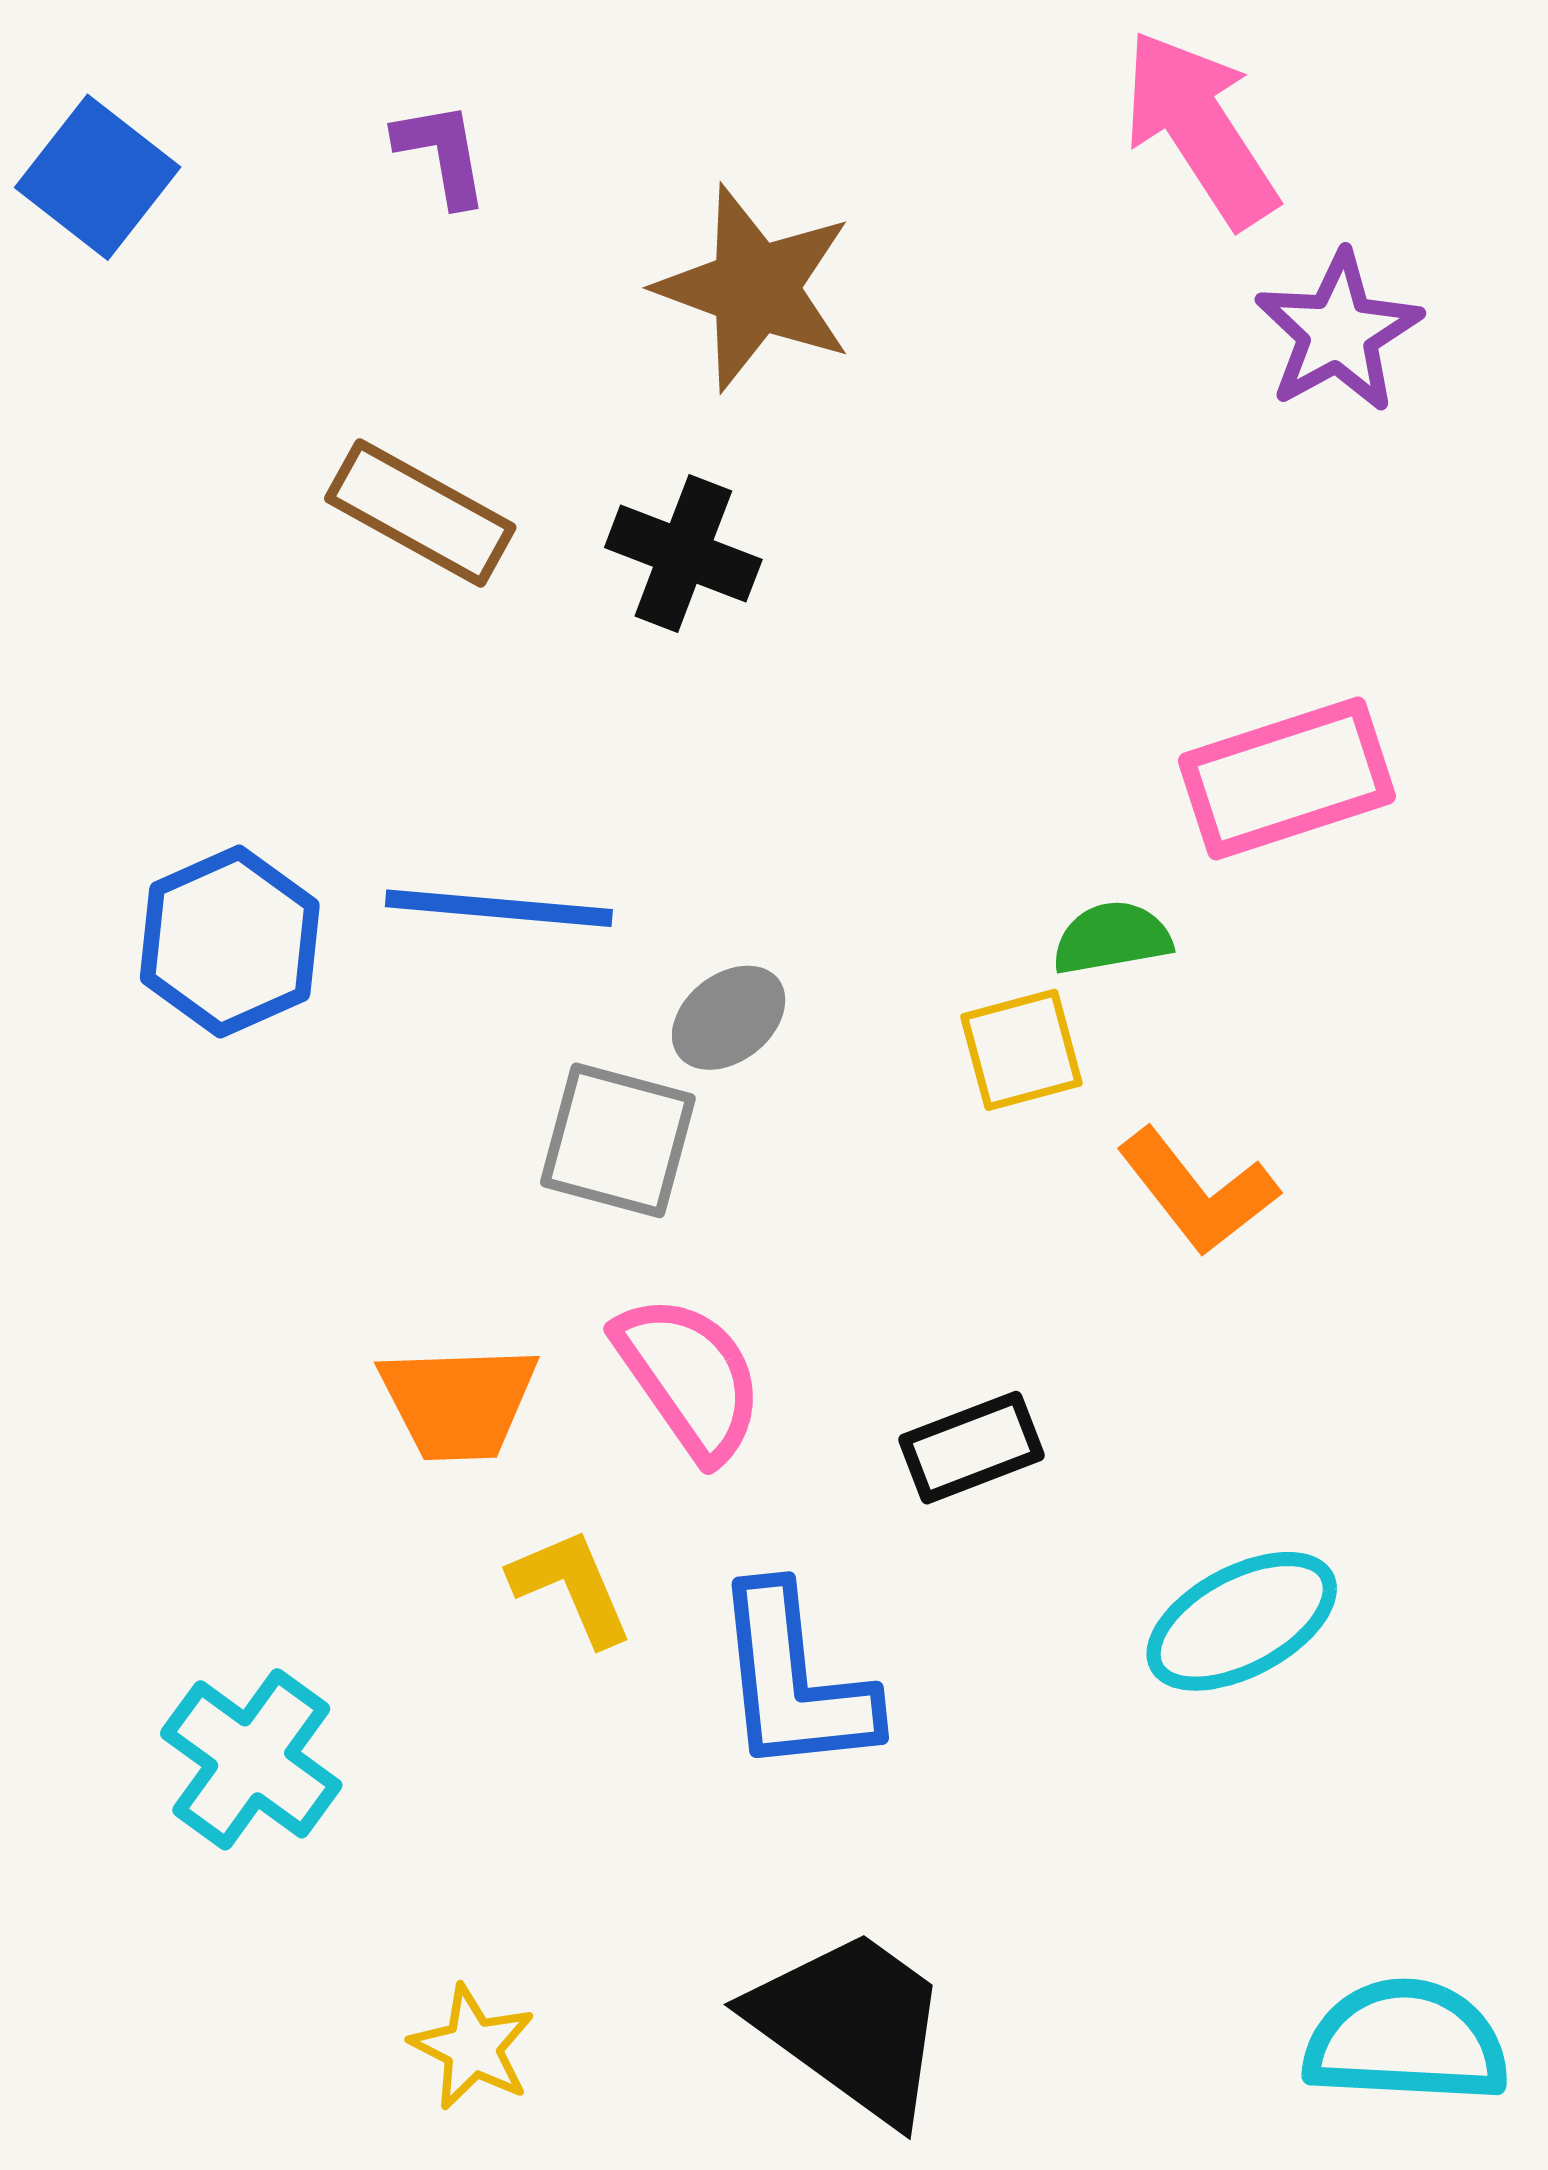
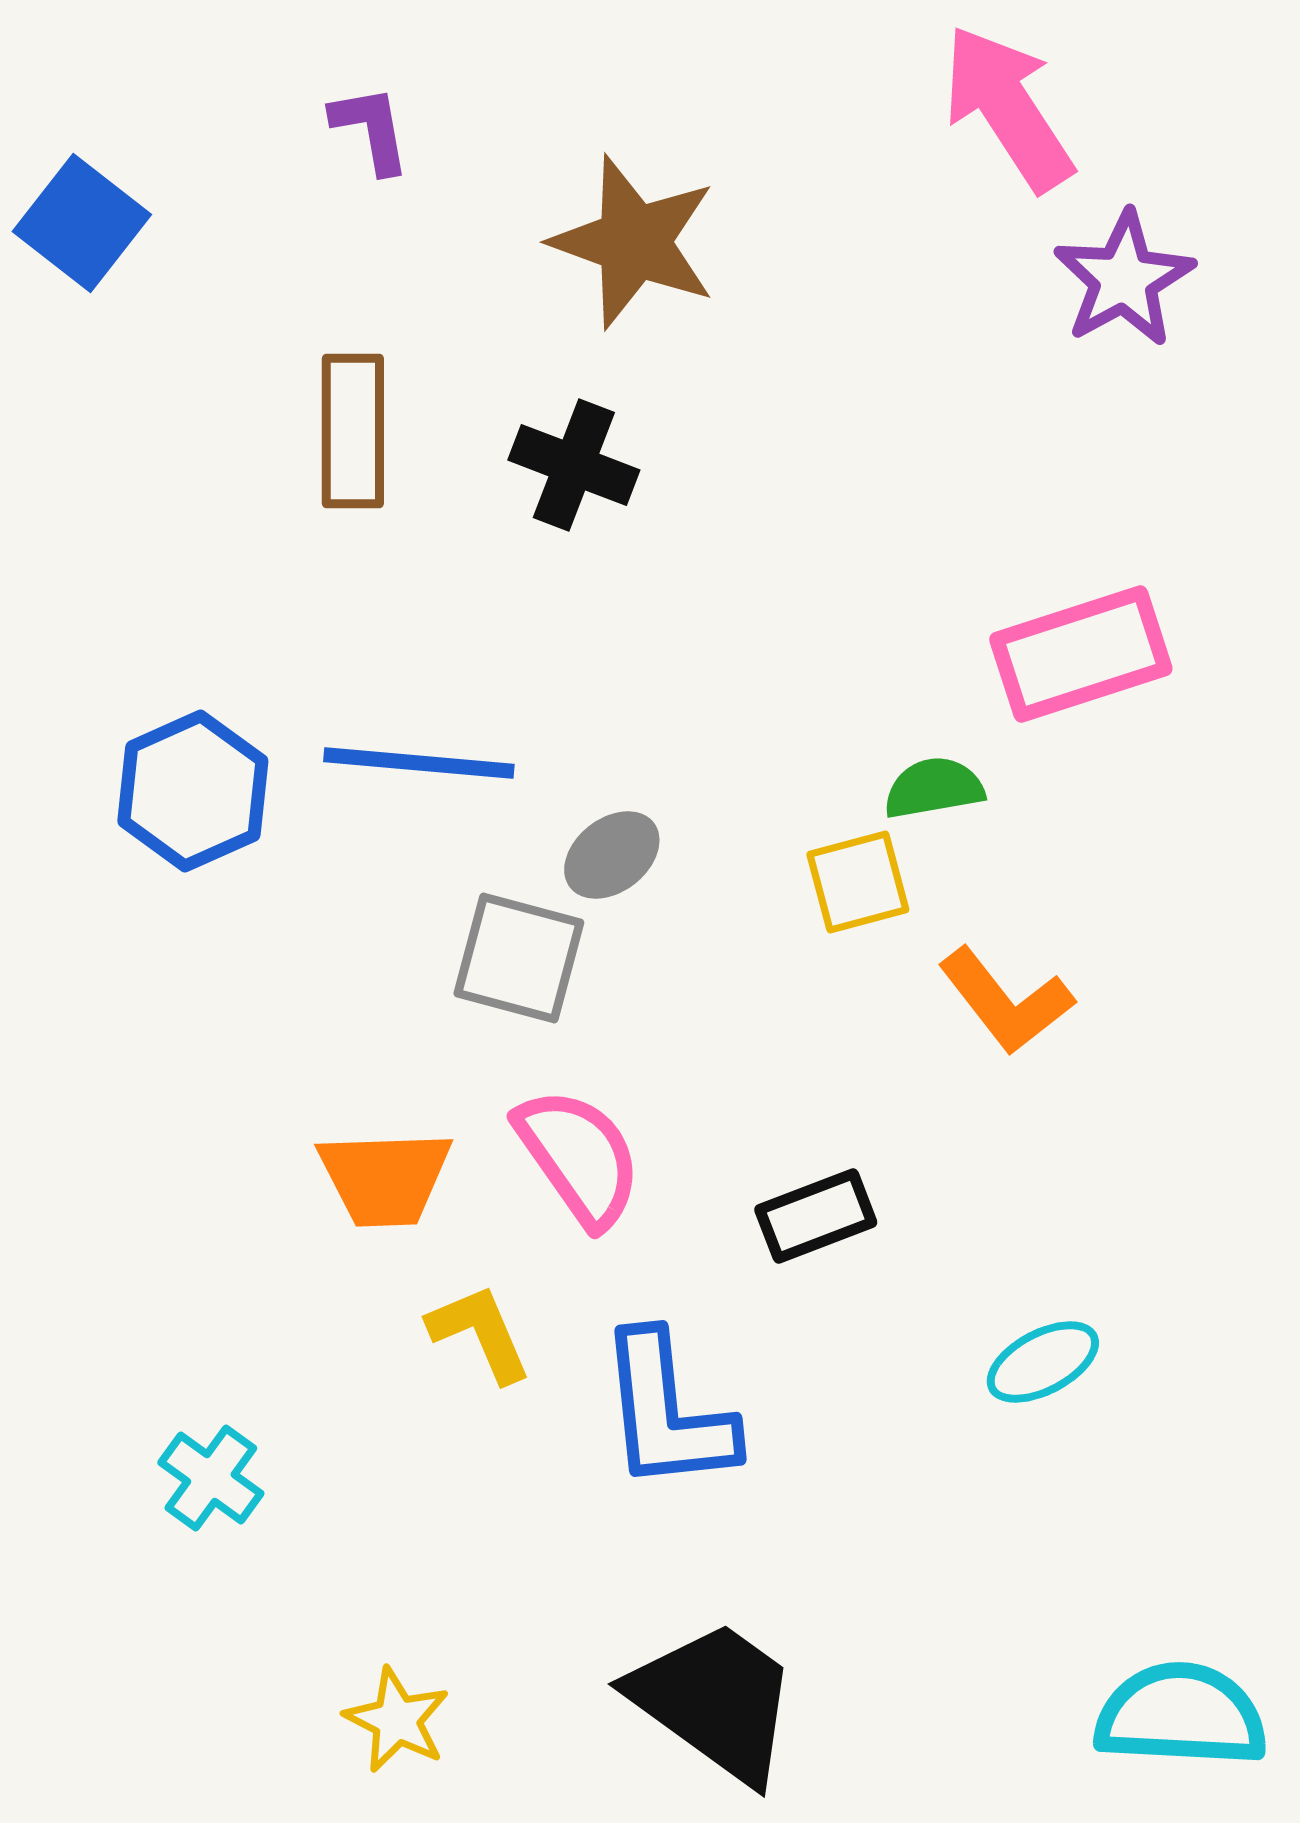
blue square: (98, 177) -> (82, 223), moved
brown rectangle: (420, 513) -> (353, 431), turned 61
cyan ellipse: (1242, 1621) -> (1043, 1362), size x0.7
cyan cross: (251, 1759) -> (211, 1478), size x0.7

